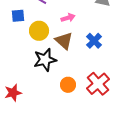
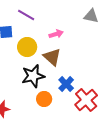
blue cross: (94, 41) -> (66, 84), moved
orange circle: (68, 85) -> (44, 99), moved

